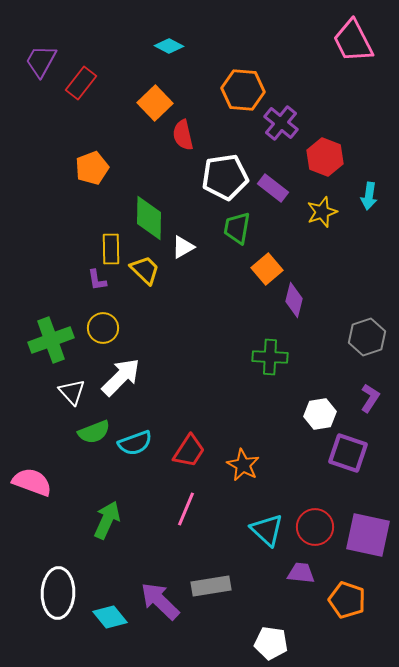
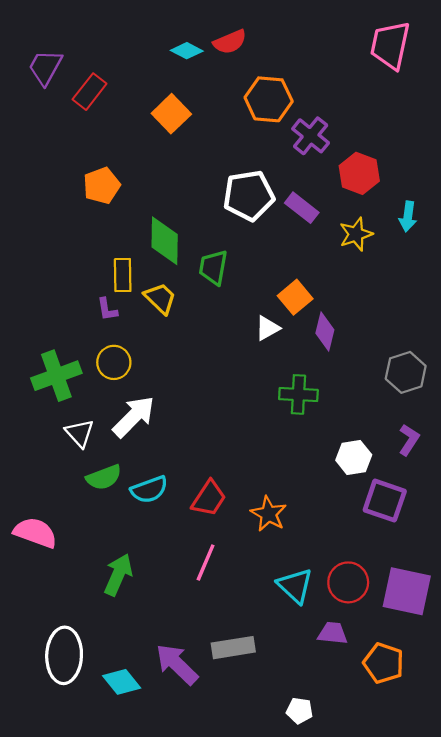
pink trapezoid: (353, 41) -> (390, 45), turned 39
red semicircle: (183, 135) -> (230, 42), moved, turned -100
green trapezoid: (237, 228) -> (213, 267), moved
white triangle: (183, 247) -> (267, 328), moved
white pentagon: (271, 643) -> (300, 711), size x0.7

